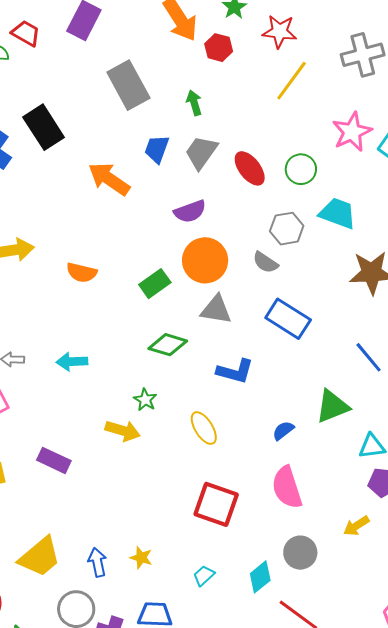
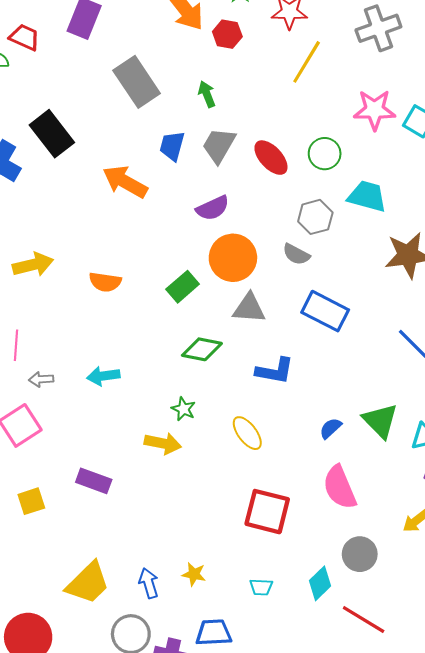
pink star: (352, 132) -> (374, 110), turned 30
green triangle: (332, 406) -> (380, 421), moved, turned -48
cyan trapezoid: (204, 576) -> (261, 587), turned -130

